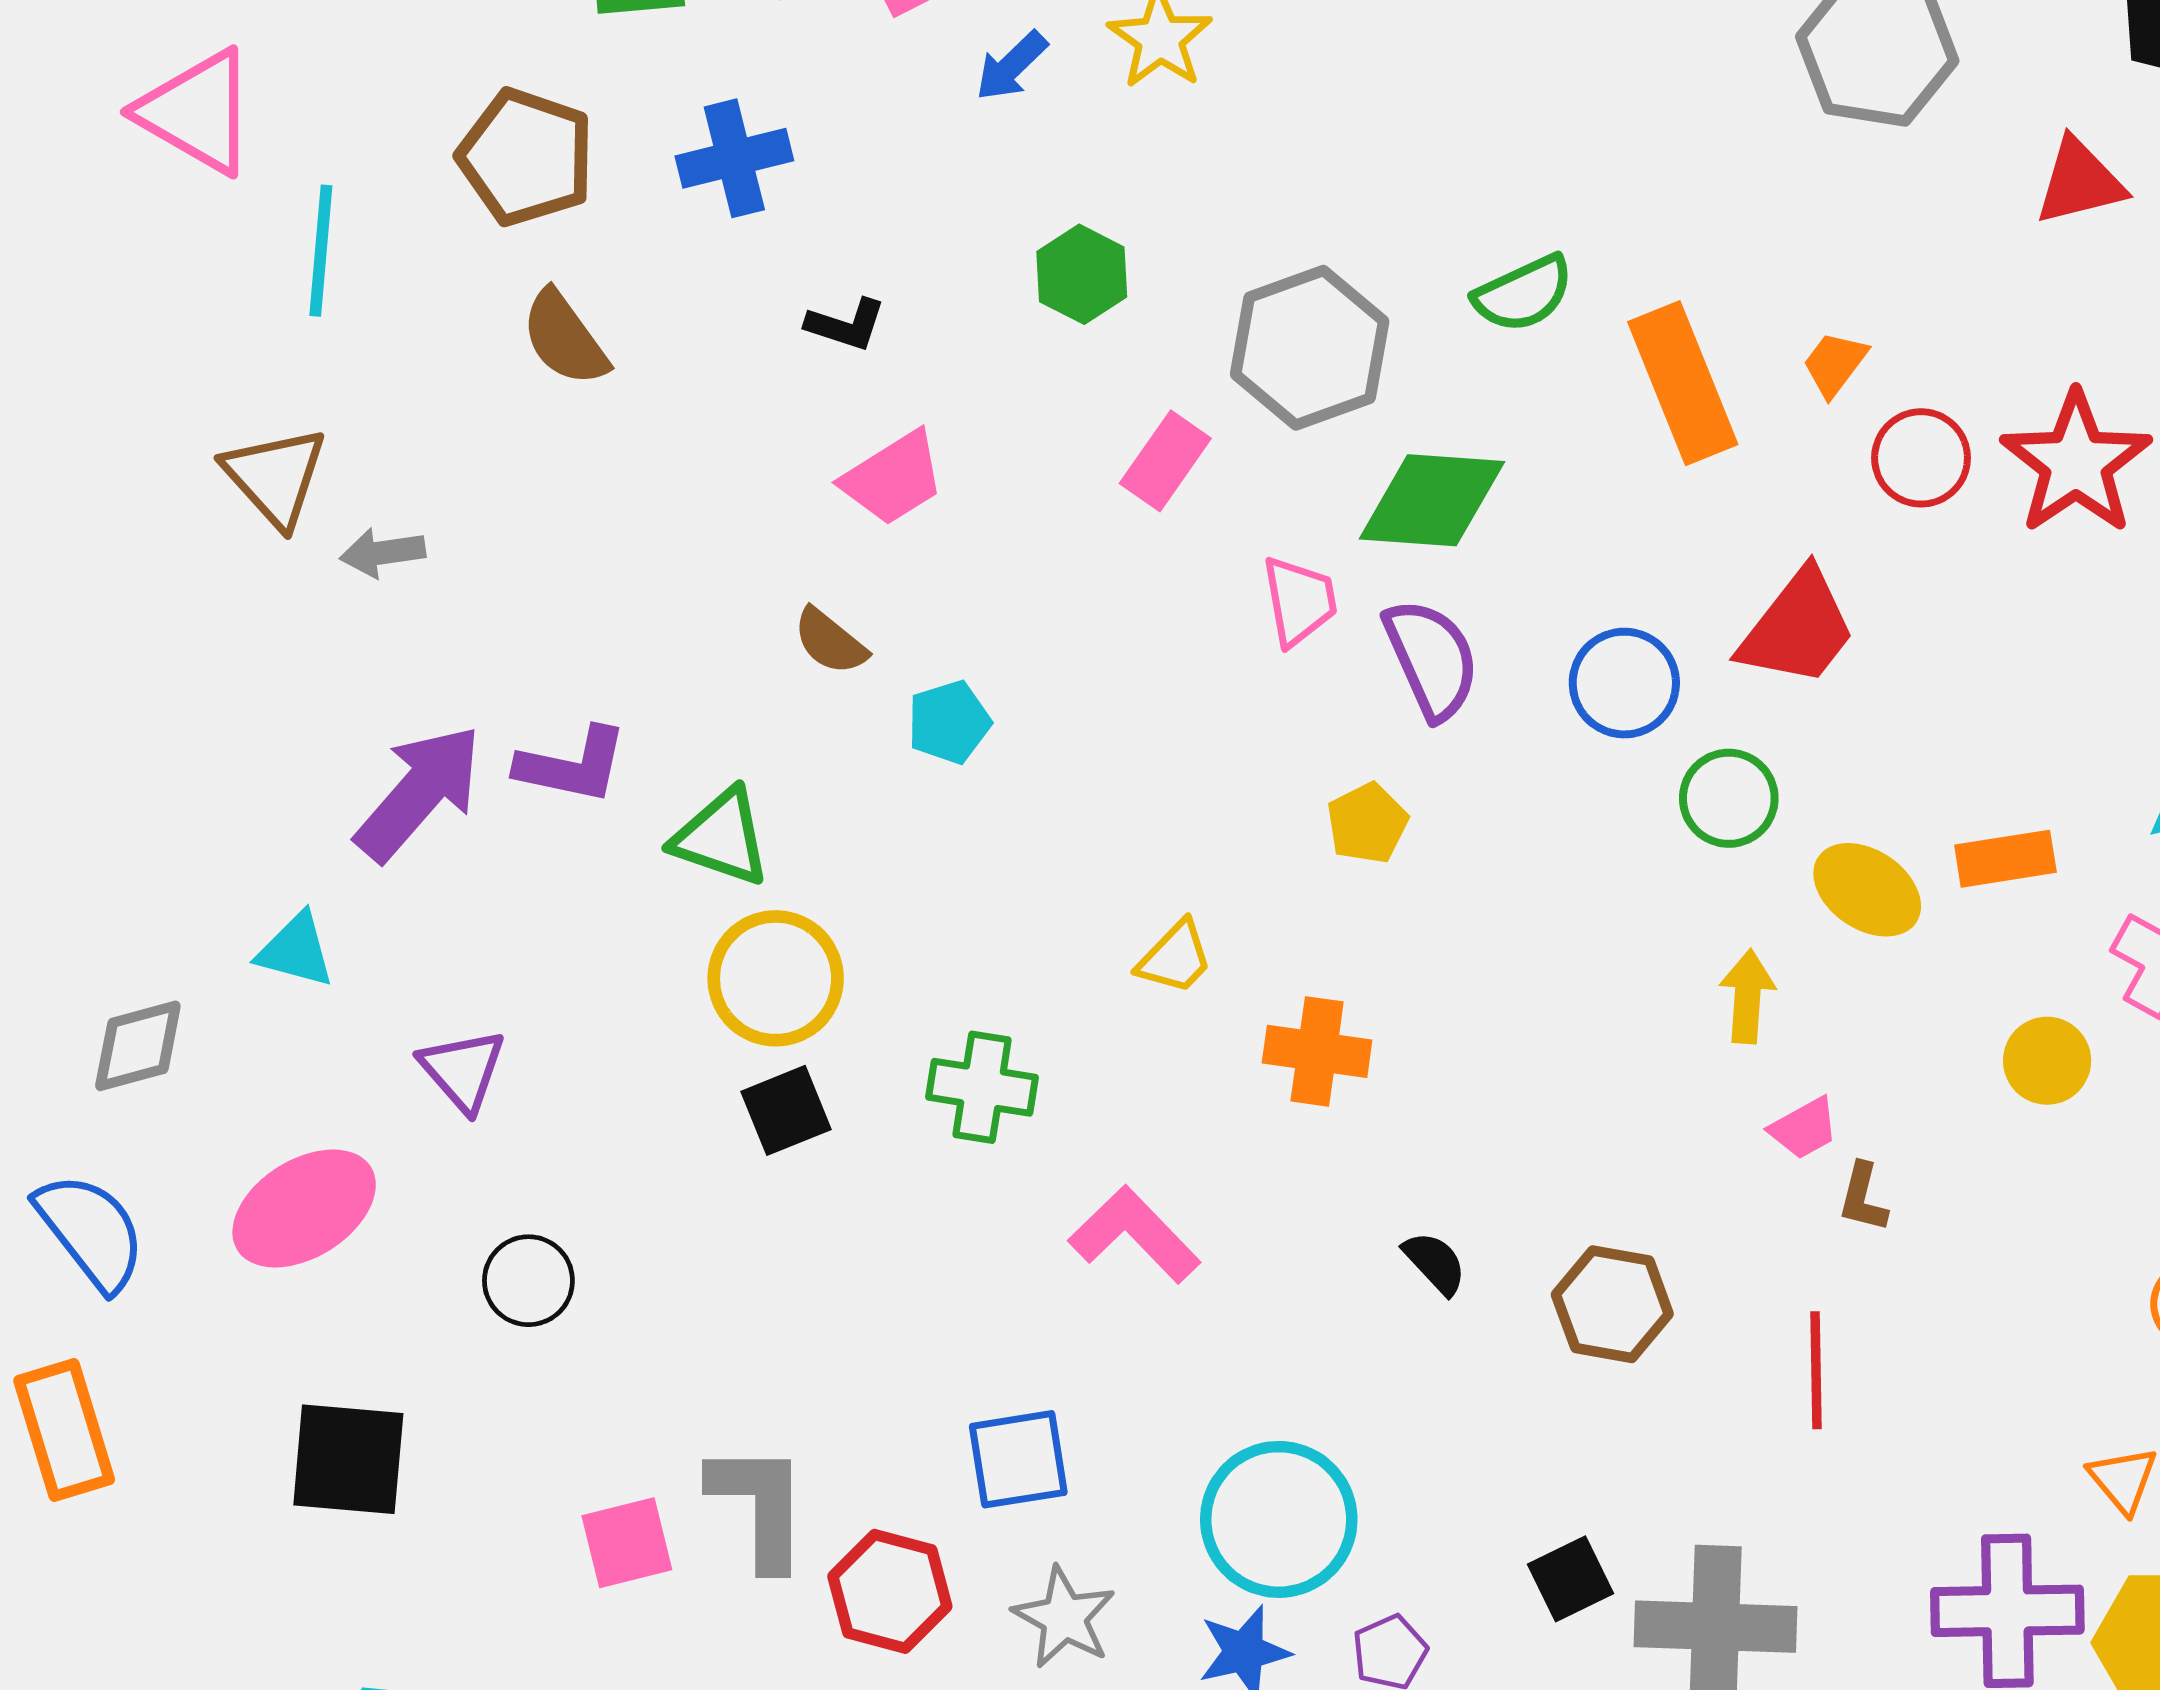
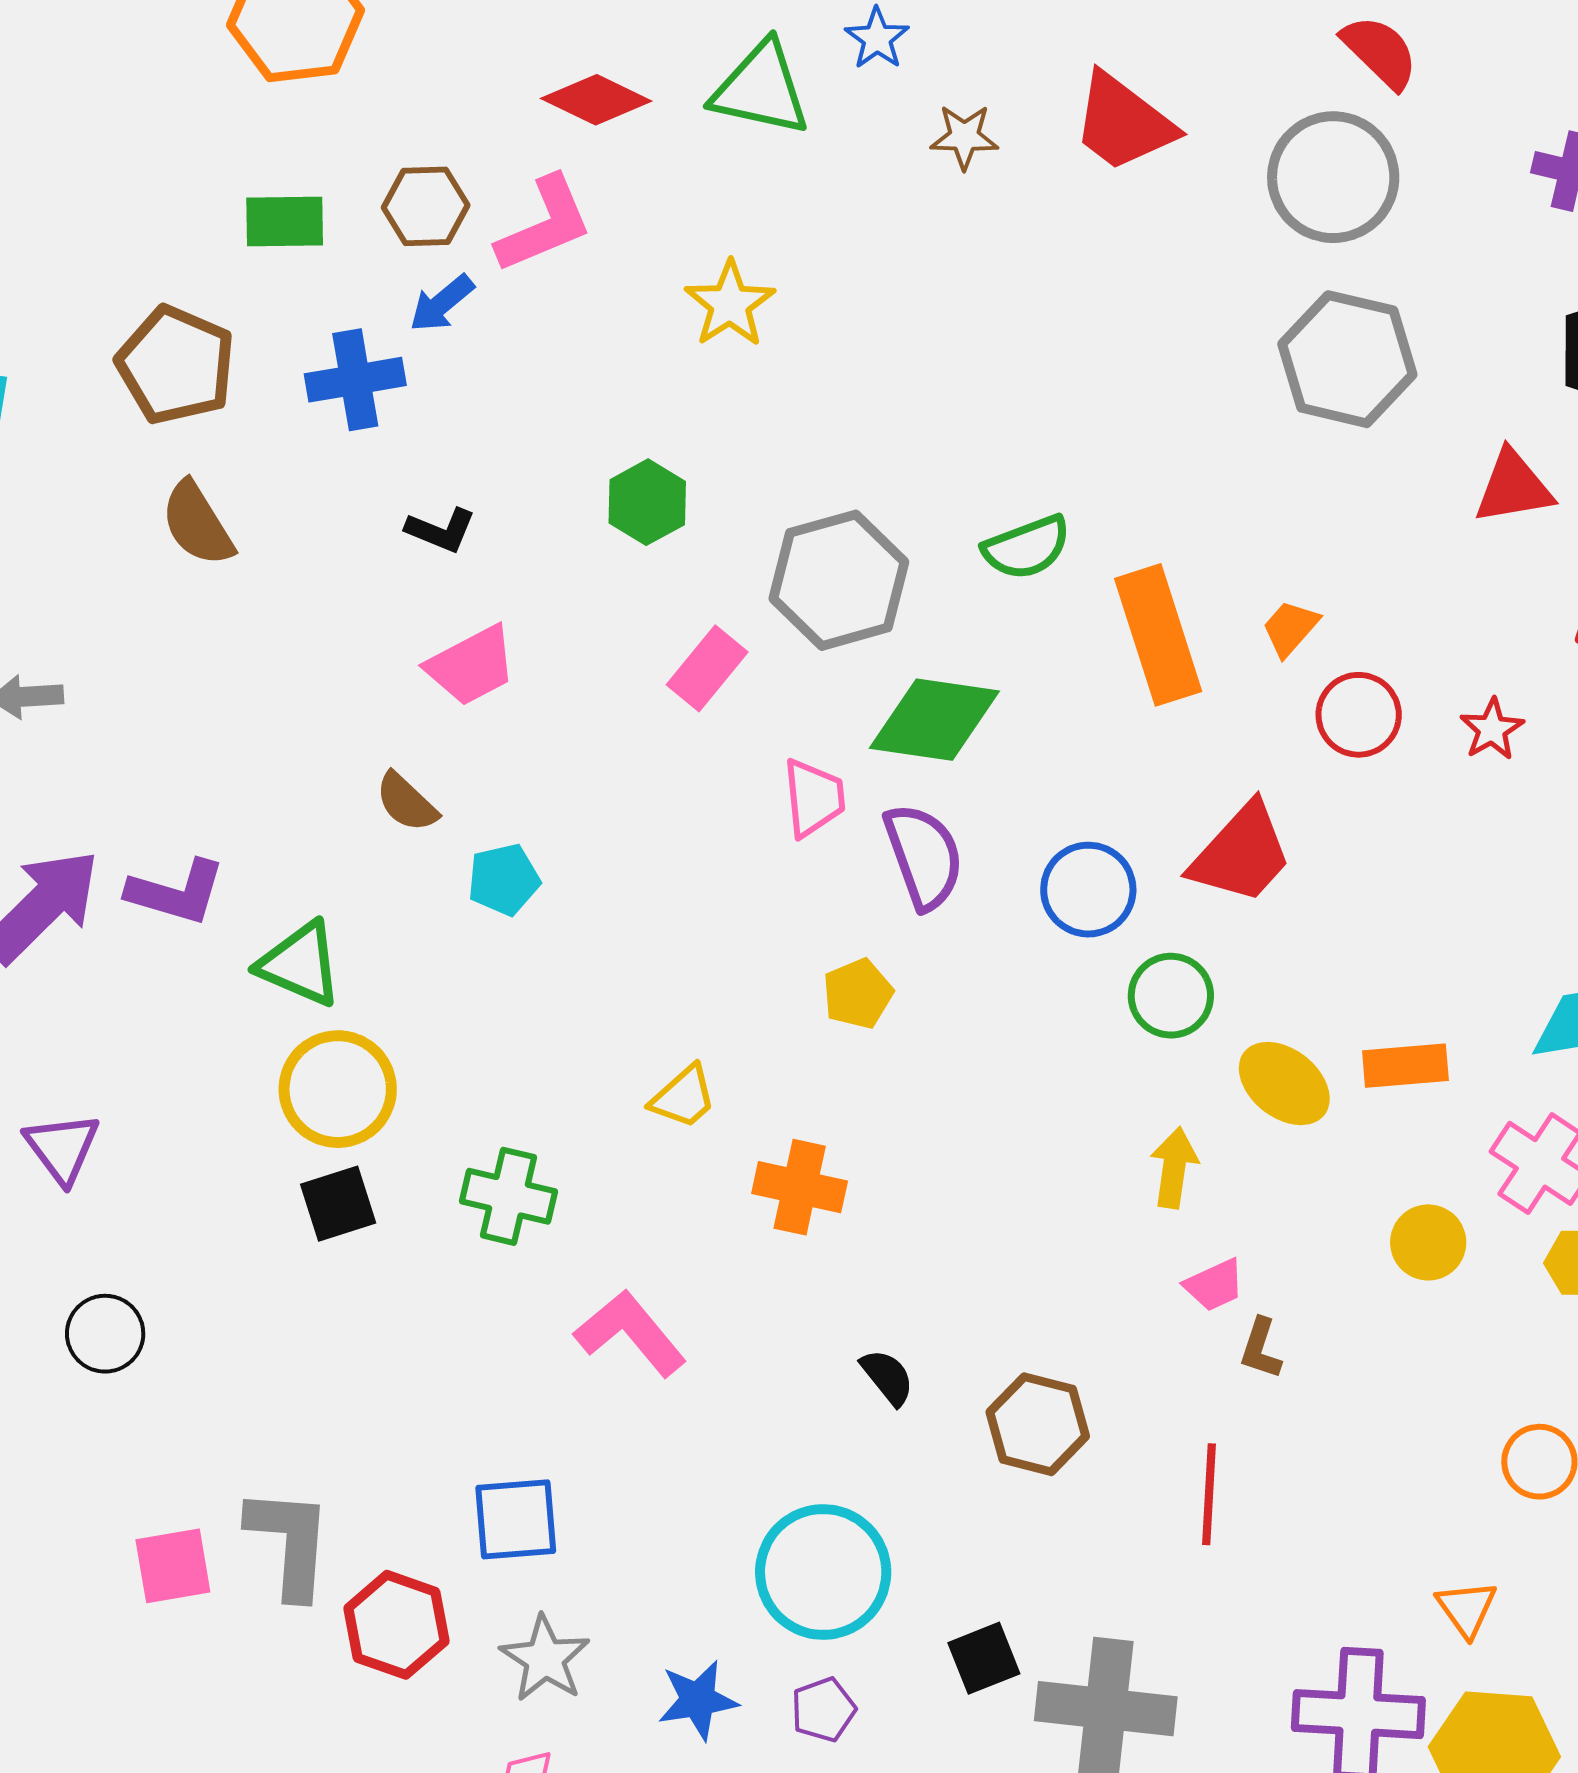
blue arrow: (1011, 66) -> (442, 303), moved
red star: (2076, 463) -> (1492, 729), size x0.5
cyan circle: (1279, 1519) -> (823, 1572), moved

